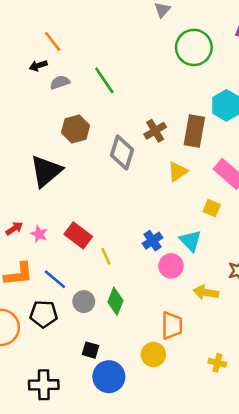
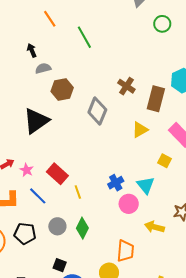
green circle: (194, 47) -> (162, 24), moved, size x0.6
black arrow: (38, 66) -> (32, 50), moved, turned 80
green line: (104, 80) -> (84, 37), moved
gray semicircle: (60, 82) -> (43, 68), moved
brown cross: (155, 131) -> (126, 86), moved, turned -30
blue line: (55, 279) -> (38, 196), moved

